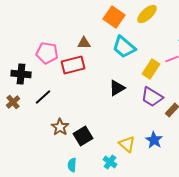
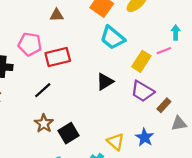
brown triangle: (84, 43) -> (57, 15), moved
black line: (43, 97) -> (43, 90), moved

